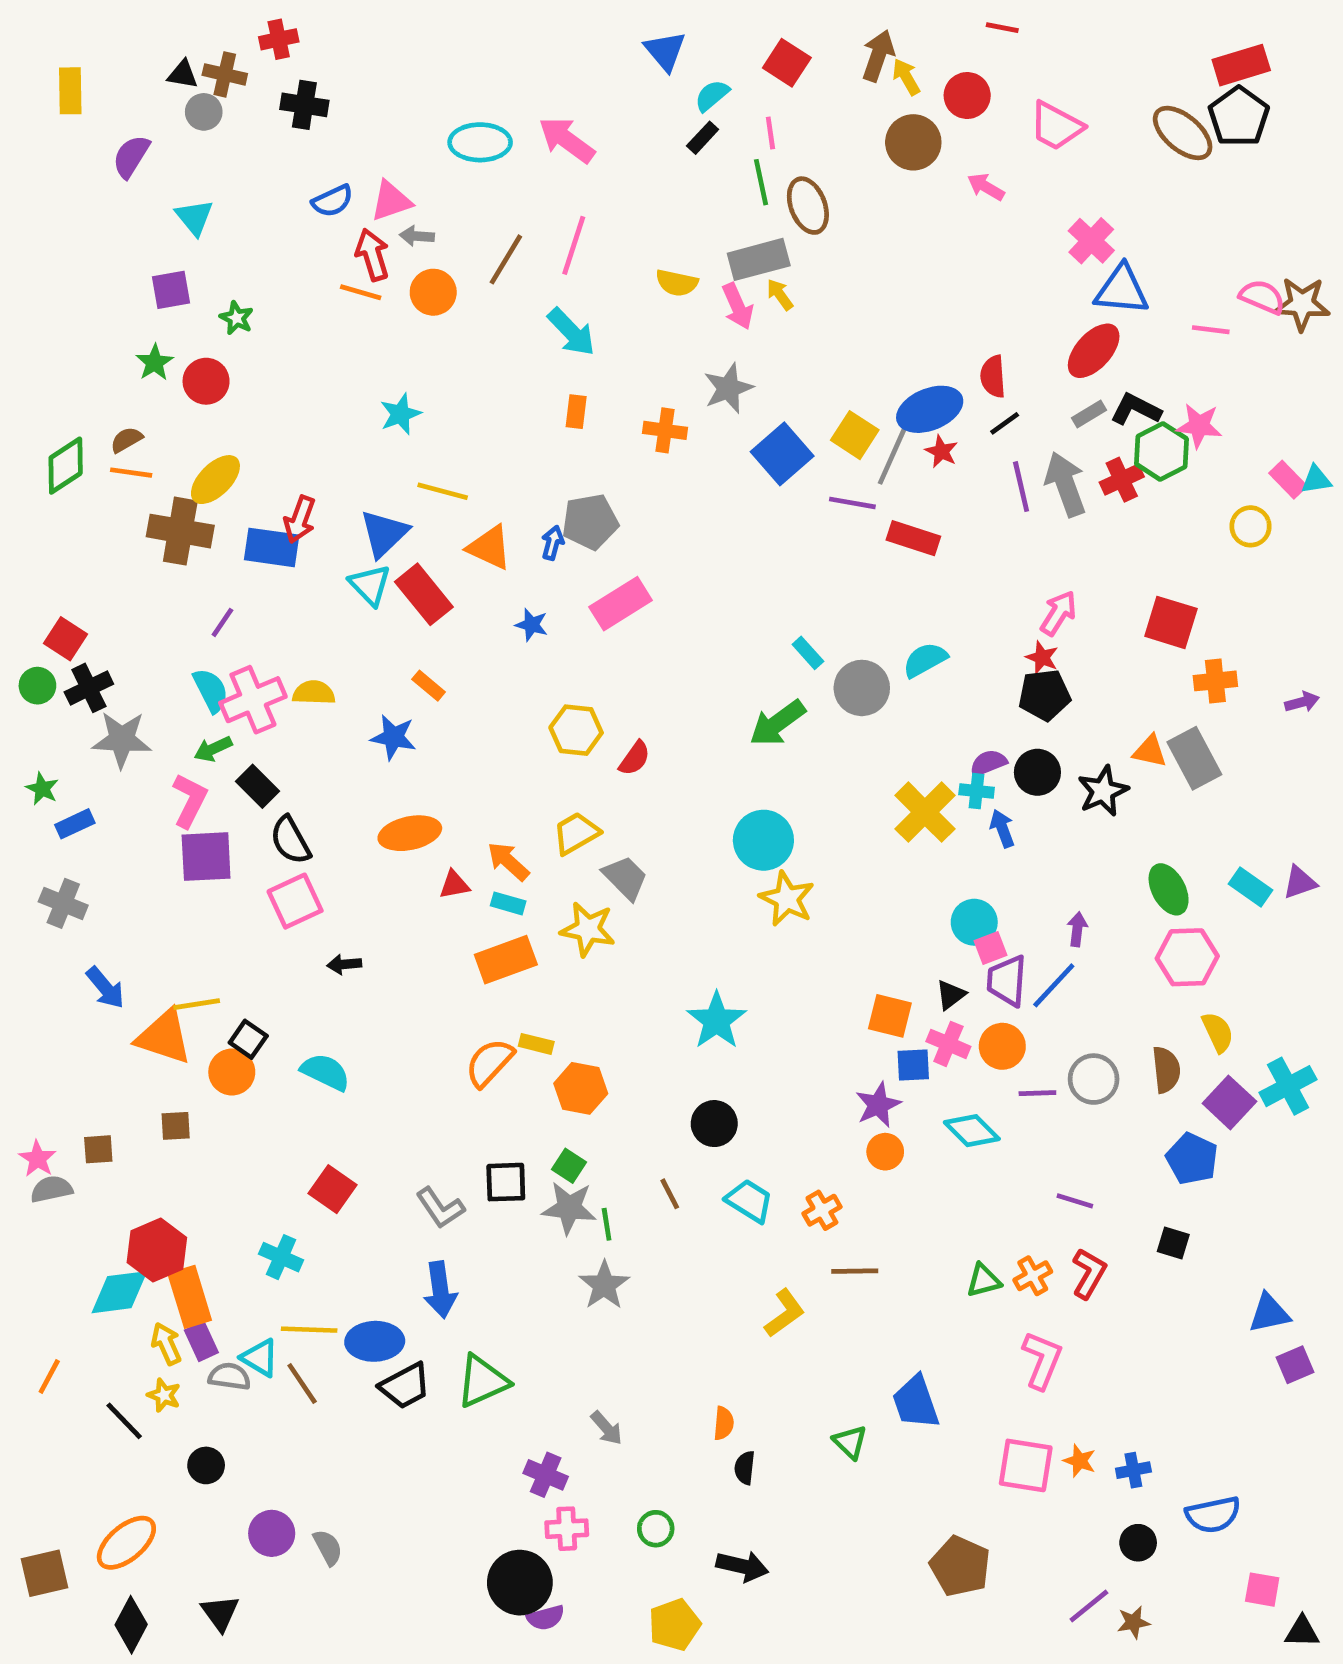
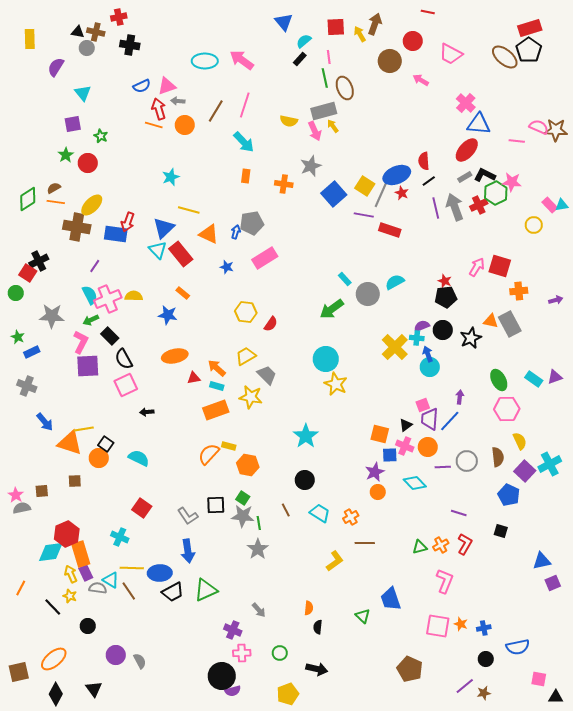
red square: (787, 63) -> (336, 27), turned -36
yellow arrow: (906, 77) -> (360, 34), moved
pink arrow: (1058, 613) -> (477, 267), moved
black cross: (89, 688) -> (39, 261), moved
cyan circle: (974, 922) -> (430, 367), moved

